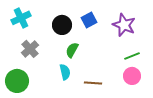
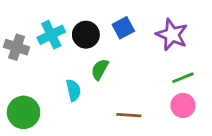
cyan cross: (21, 18) -> (51, 35), moved
gray cross: (30, 49) -> (17, 47), moved, turned -30
cyan semicircle: (65, 72) -> (73, 90), moved

